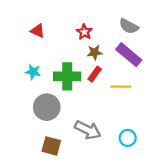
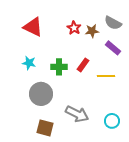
red triangle: (38, 31) -> (33, 27), size x1.5
brown star: (95, 52) -> (92, 31), moved
purple rectangle: (129, 55) -> (113, 48), size x0.7
green cross: (67, 76) -> (59, 67), size x0.7

